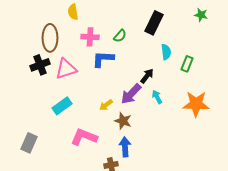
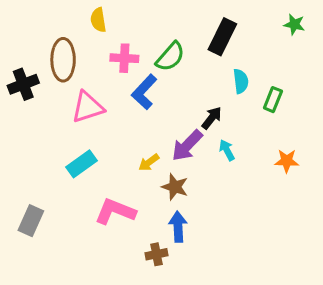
green semicircle: (120, 36) -> (170, 57), size x1.5
blue L-shape: (103, 59) -> (144, 92), turned -50
black cross: (40, 65) -> (23, 84), moved
orange star: (196, 104) -> (287, 161), size x0.6

